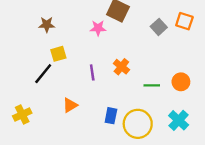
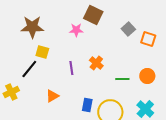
orange square: (184, 21) -> (148, 39), moved
brown star: (47, 25) -> (32, 27), size x1.6
yellow square: (58, 54) -> (42, 52), turned 32
yellow cross: (22, 115) -> (11, 92), moved

